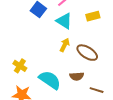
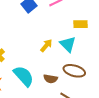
cyan triangle: (64, 21) -> (68, 44), moved
brown ellipse: (87, 53) -> (74, 71), moved, turned -30

